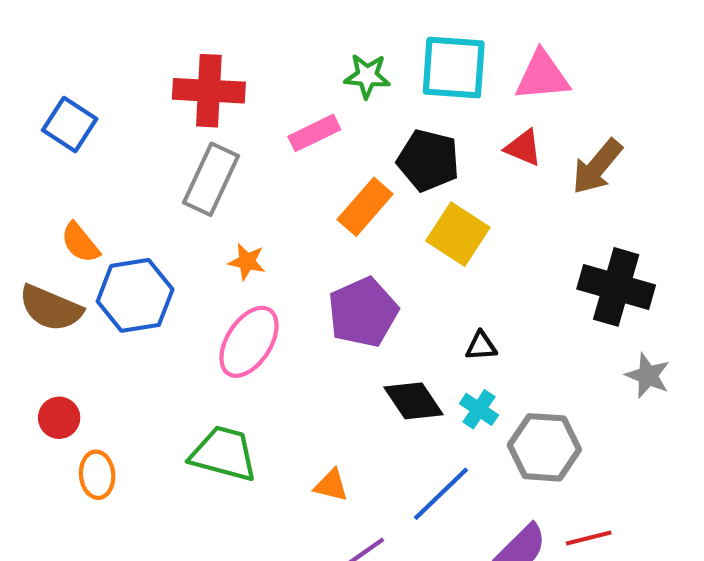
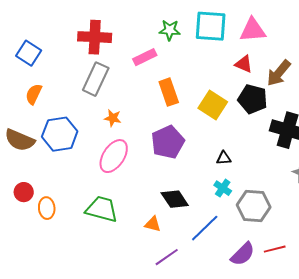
black pentagon: (428, 160) -> (253, 99), moved
orange rectangle: (365, 207) -> (169, 92), turned -60
orange semicircle: (80, 243) -> (34, 94), moved, turned 65
black diamond: (414, 401) -> (175, 199), moved
orange ellipse: (97, 475) -> (47, 208), moved

